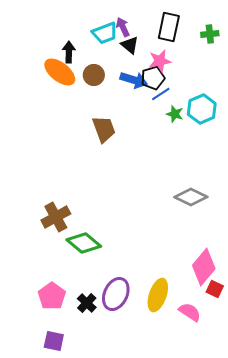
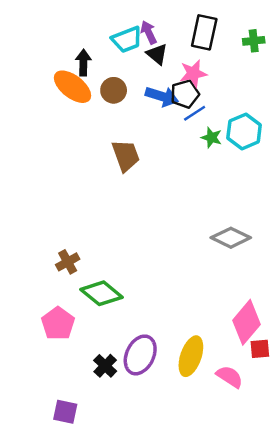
brown cross: (56, 217) -> (68, 262), size x0.7
red square: (215, 289) -> (260, 349), turned -30
pink pentagon: (52, 296) -> (58, 324), moved

